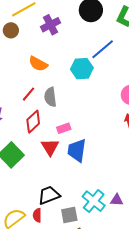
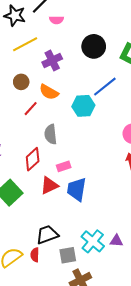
brown circle: (11, 30) -> (21, 82), moved
orange semicircle: (38, 64) -> (49, 92), moved
red line: (29, 94) -> (31, 109), moved
red triangle: (50, 147) -> (49, 185), turned 36

